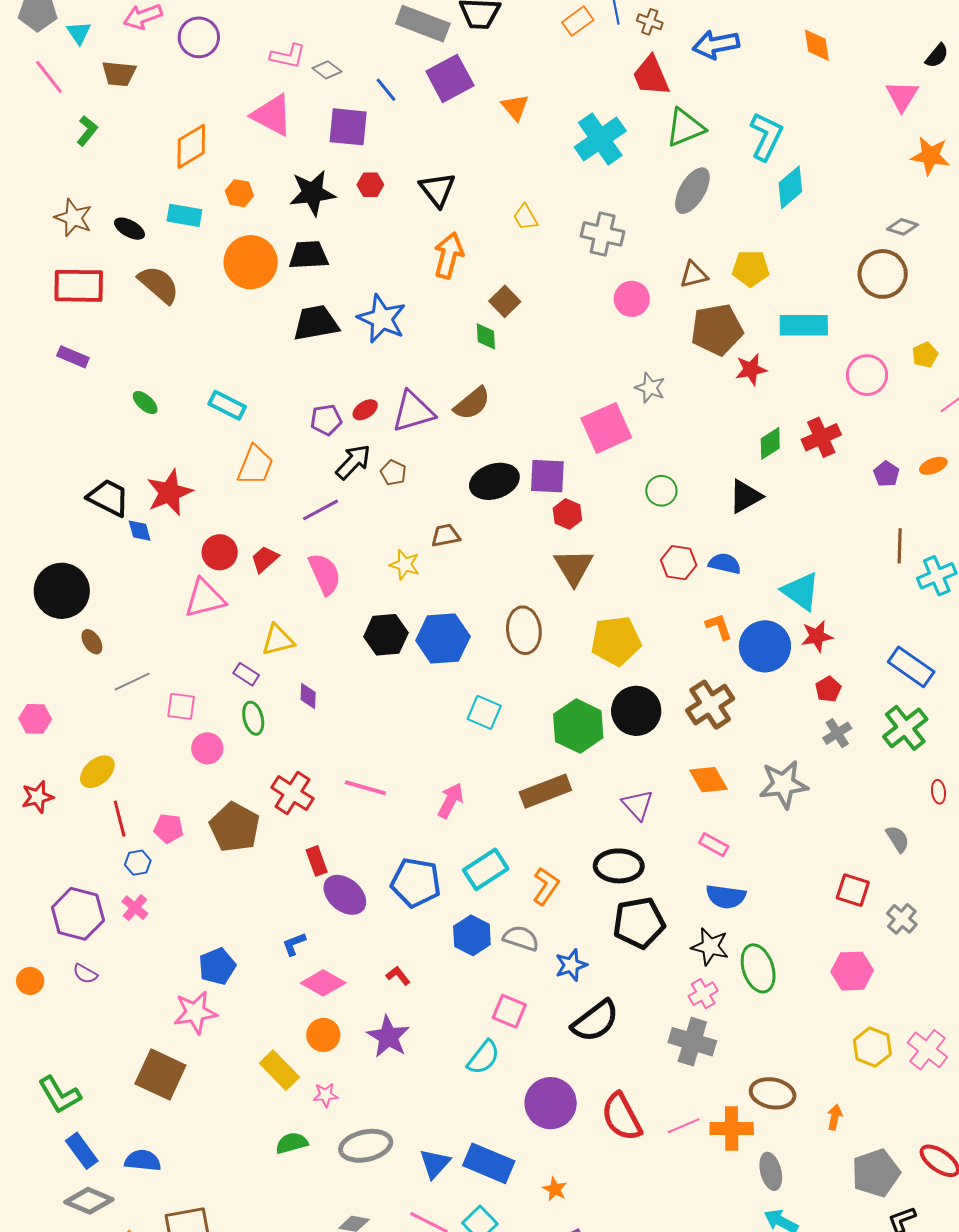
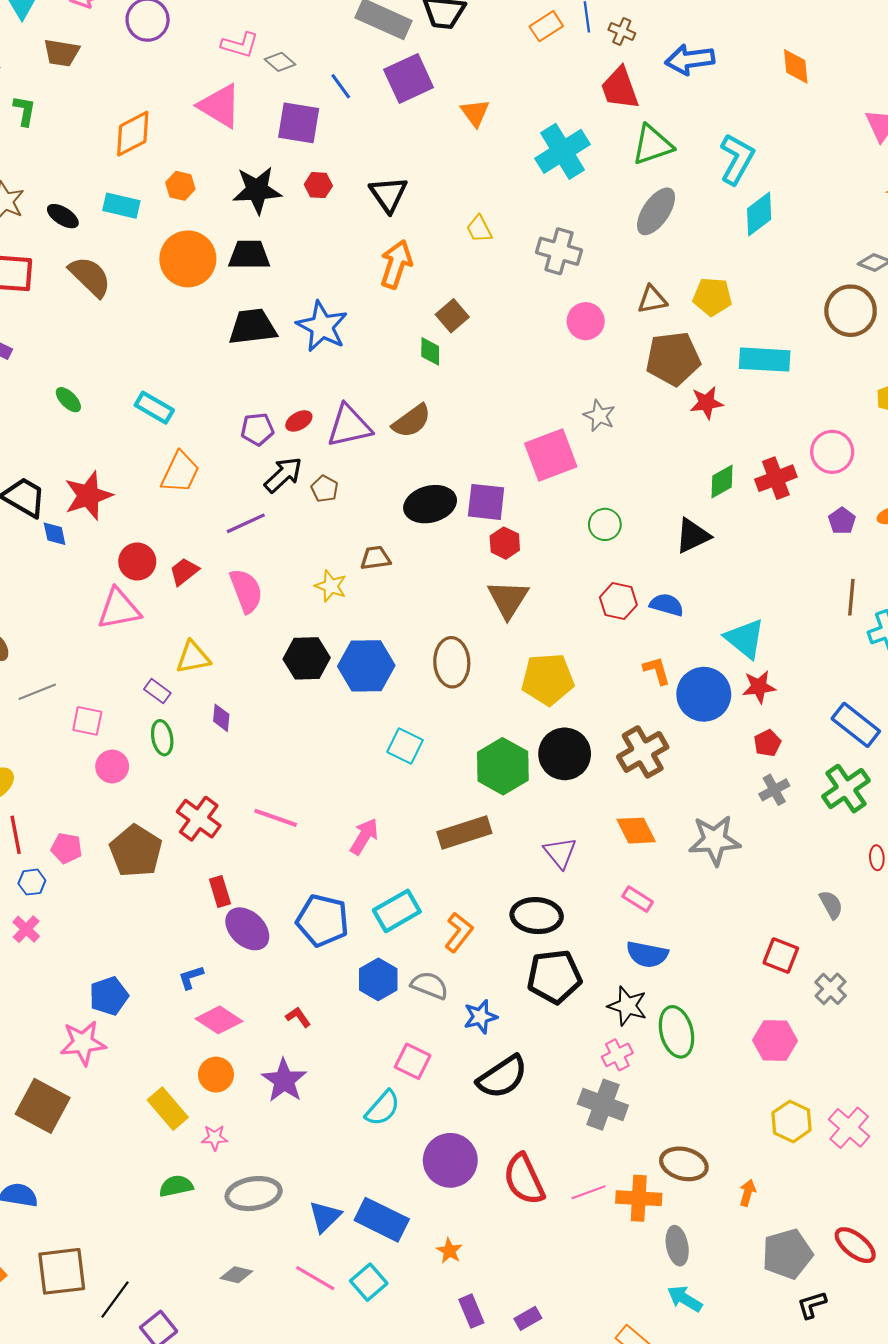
green L-shape: (87, 131) -> (24, 111), turned -32
pink circle: (867, 375) -> (832, 452), moved

